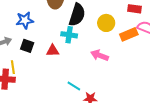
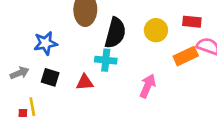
yellow circle: (106, 23) -> (156, 30), moved
pink arrow: (100, 55) -> (148, 86), turned 96

